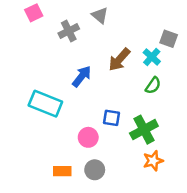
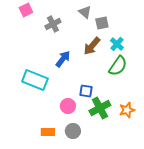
gray triangle: (100, 15) -> (85, 12), moved
gray square: (169, 39) -> (102, 23), moved, turned -32
green semicircle: (153, 85) -> (118, 66), size x1.5
green cross: (144, 130) -> (100, 108), moved
orange star: (153, 161) -> (127, 110), moved

